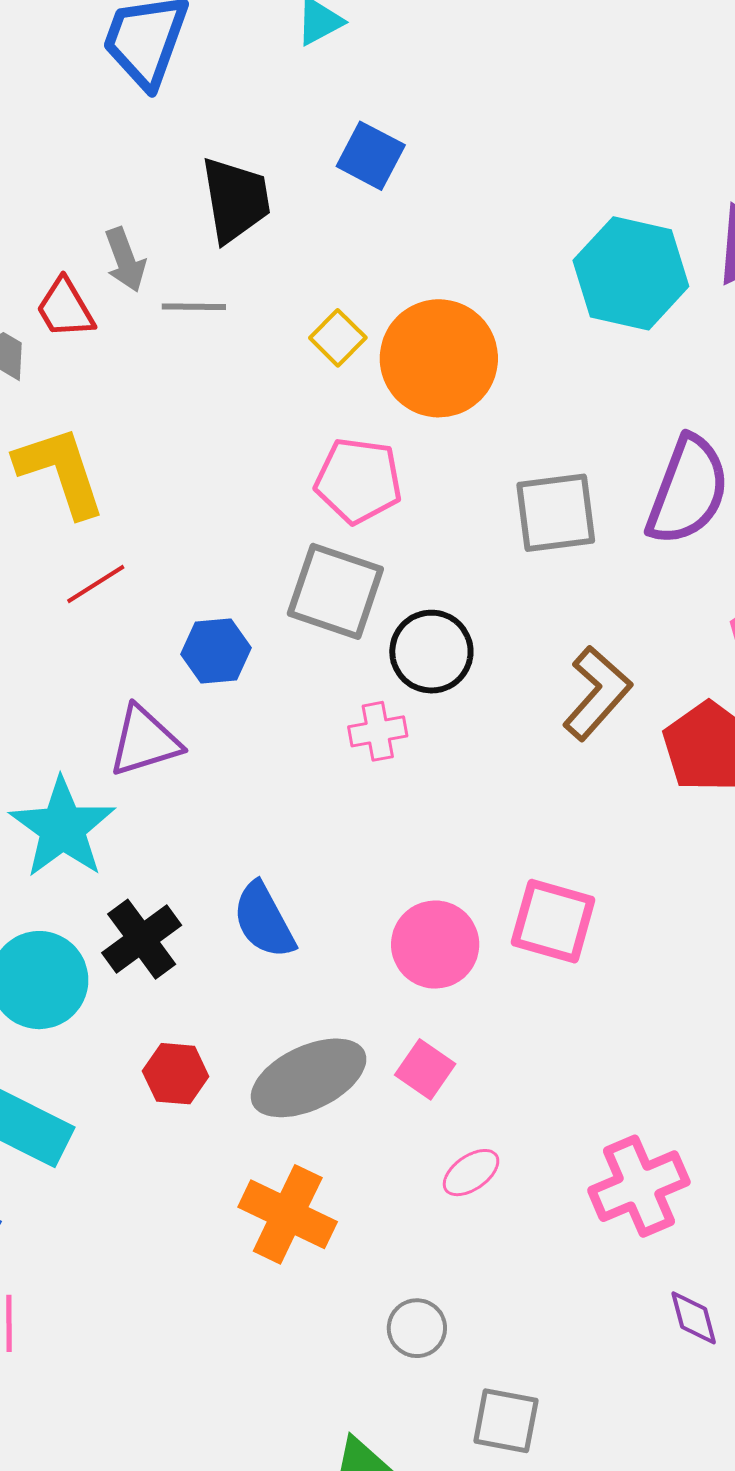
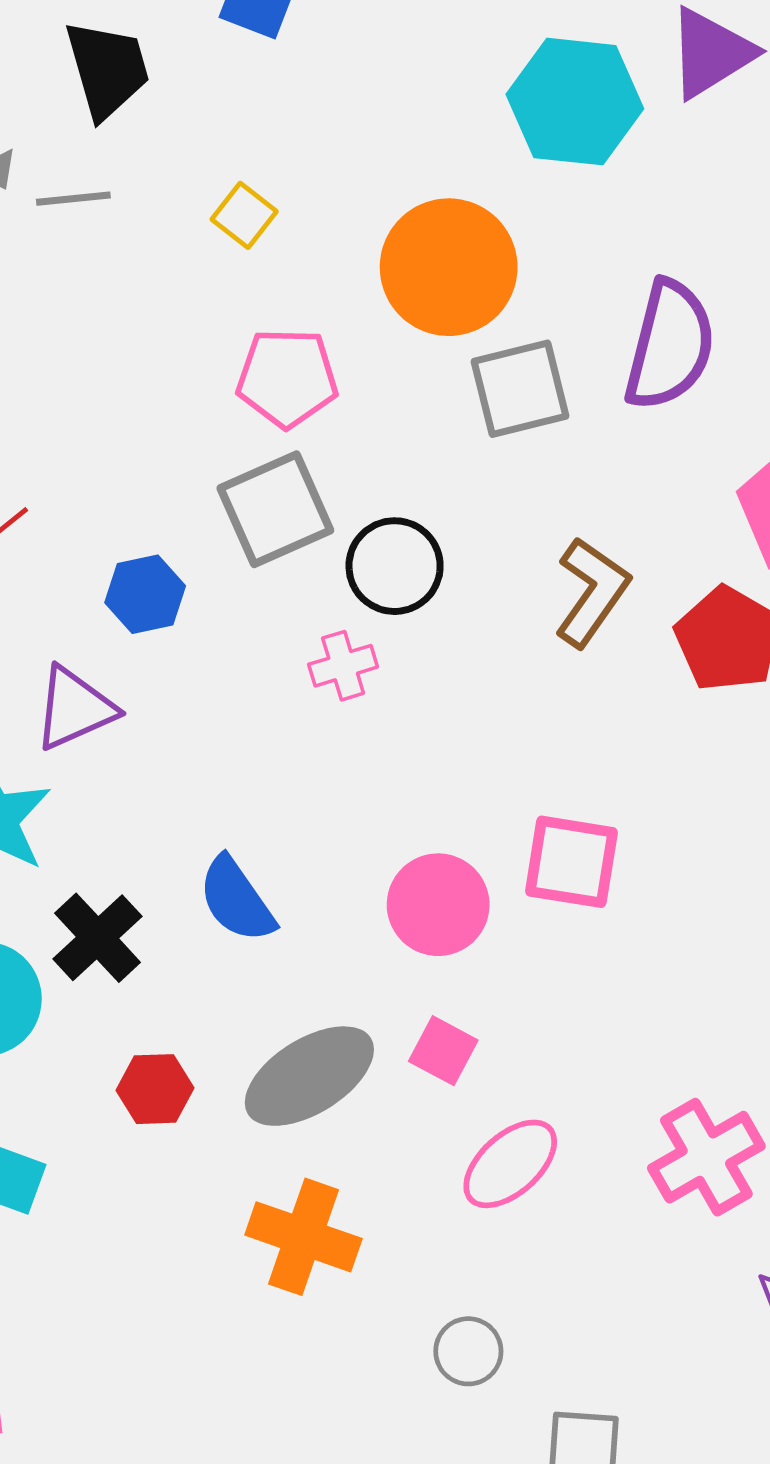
orange circle: (439, 358) -> (449, 267), moved
gray square: (335, 591) -> (275, 509), turned -36
pink ellipse: (471, 1173) -> (510, 1164), size x1.5

